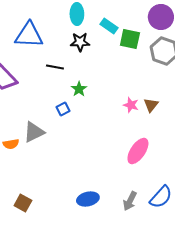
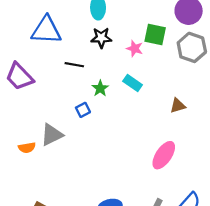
cyan rectangle: (109, 26) -> (133, 83), moved
pink star: (131, 105) -> (135, 49), moved
brown triangle: (151, 105) -> (178, 106), turned 35

